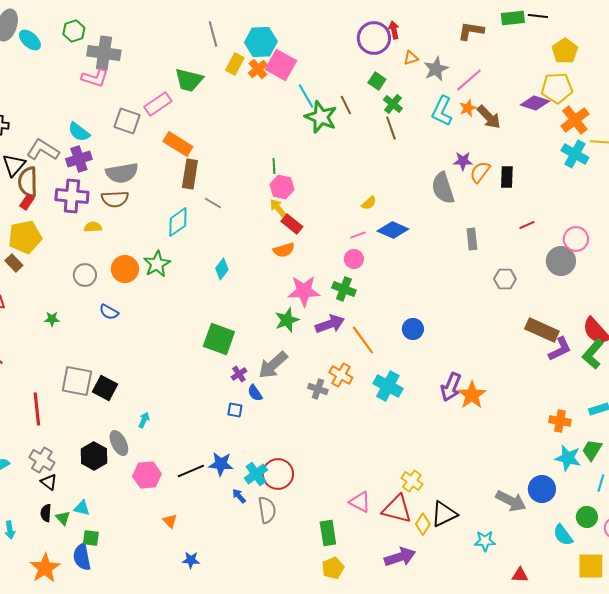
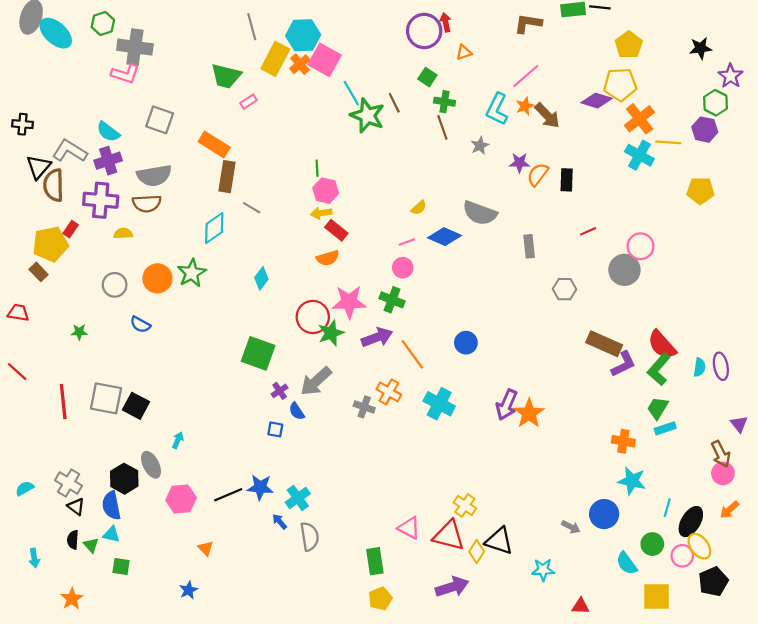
cyan ellipse: (30, 40) -> (56, 33), size x1.4
yellow rectangle: (235, 64) -> (275, 59), size x1.4
gray star: (436, 69) -> (480, 146), moved, size x0.7
pink rectangle: (158, 104) -> (248, 102), moved, size x0.6
green cross: (393, 104) -> (445, 102), turned -30
gray semicircle: (443, 188) -> (480, 213), moved, turned -52
red rectangle: (27, 202) -> (71, 229), moved
yellow arrow: (278, 208) -> (321, 213), turned -60
red line: (37, 409) -> (63, 402), moved
green trapezoid: (592, 450) -> (658, 408), moved
red circle: (278, 474) -> (313, 317), moved
gray arrow: (511, 501) -> (571, 527), size x0.6
black triangle: (444, 514) -> (499, 541), turned 44
blue semicircle: (82, 557) -> (111, 505), moved
blue star: (191, 560) -> (189, 590), moved, turned -30
orange star: (45, 568) -> (72, 599), size x0.7

